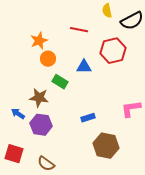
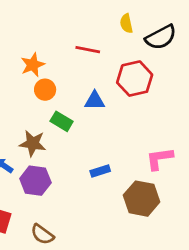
brown hexagon: (106, 146) -> (142, 199), moved

